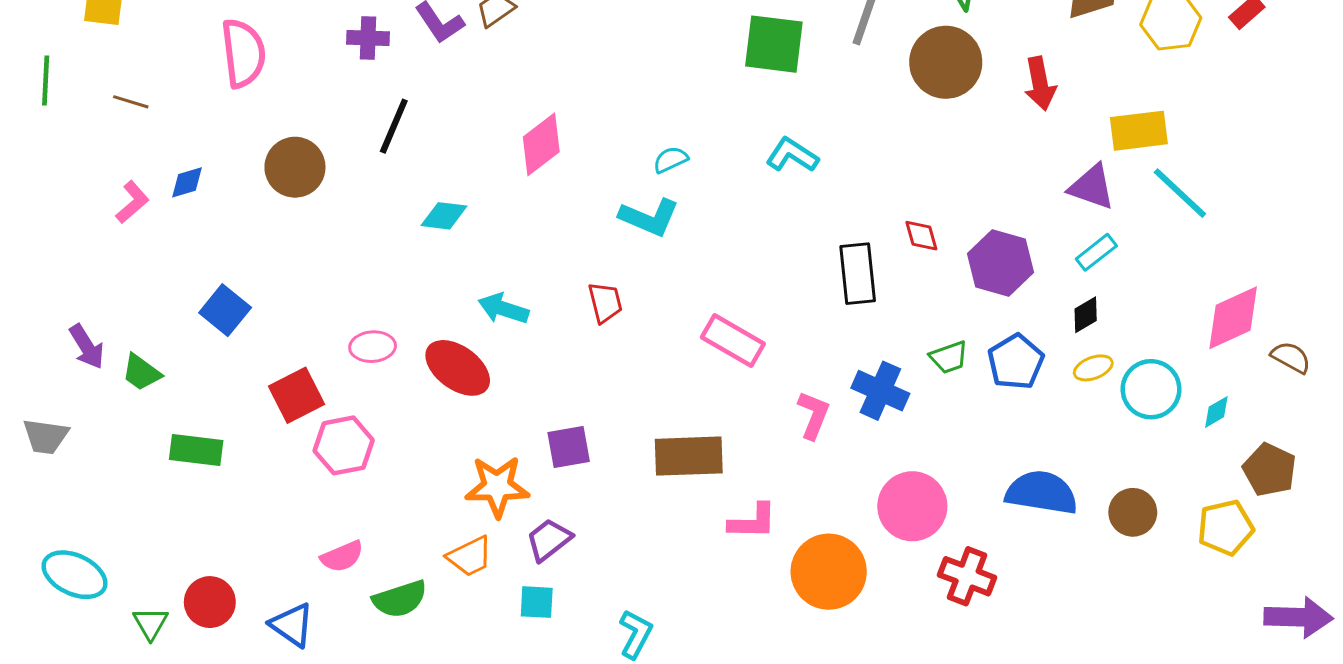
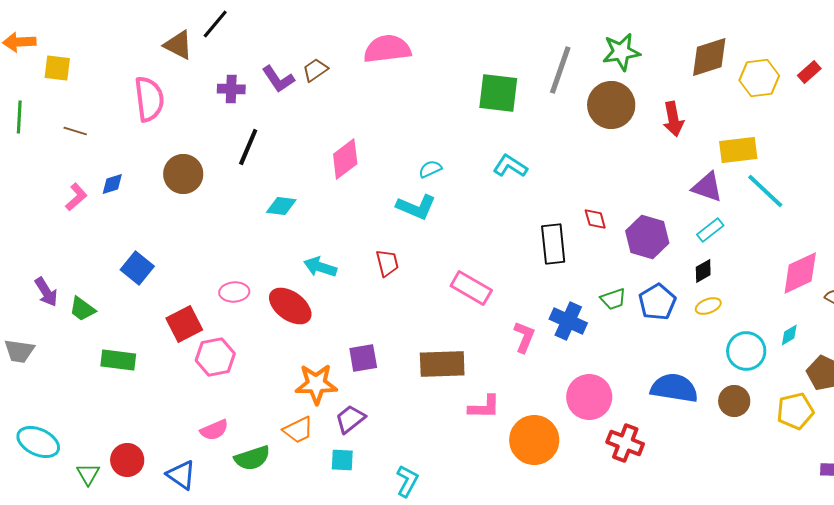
cyan circle: (1151, 389) -> (746, 351), moved

